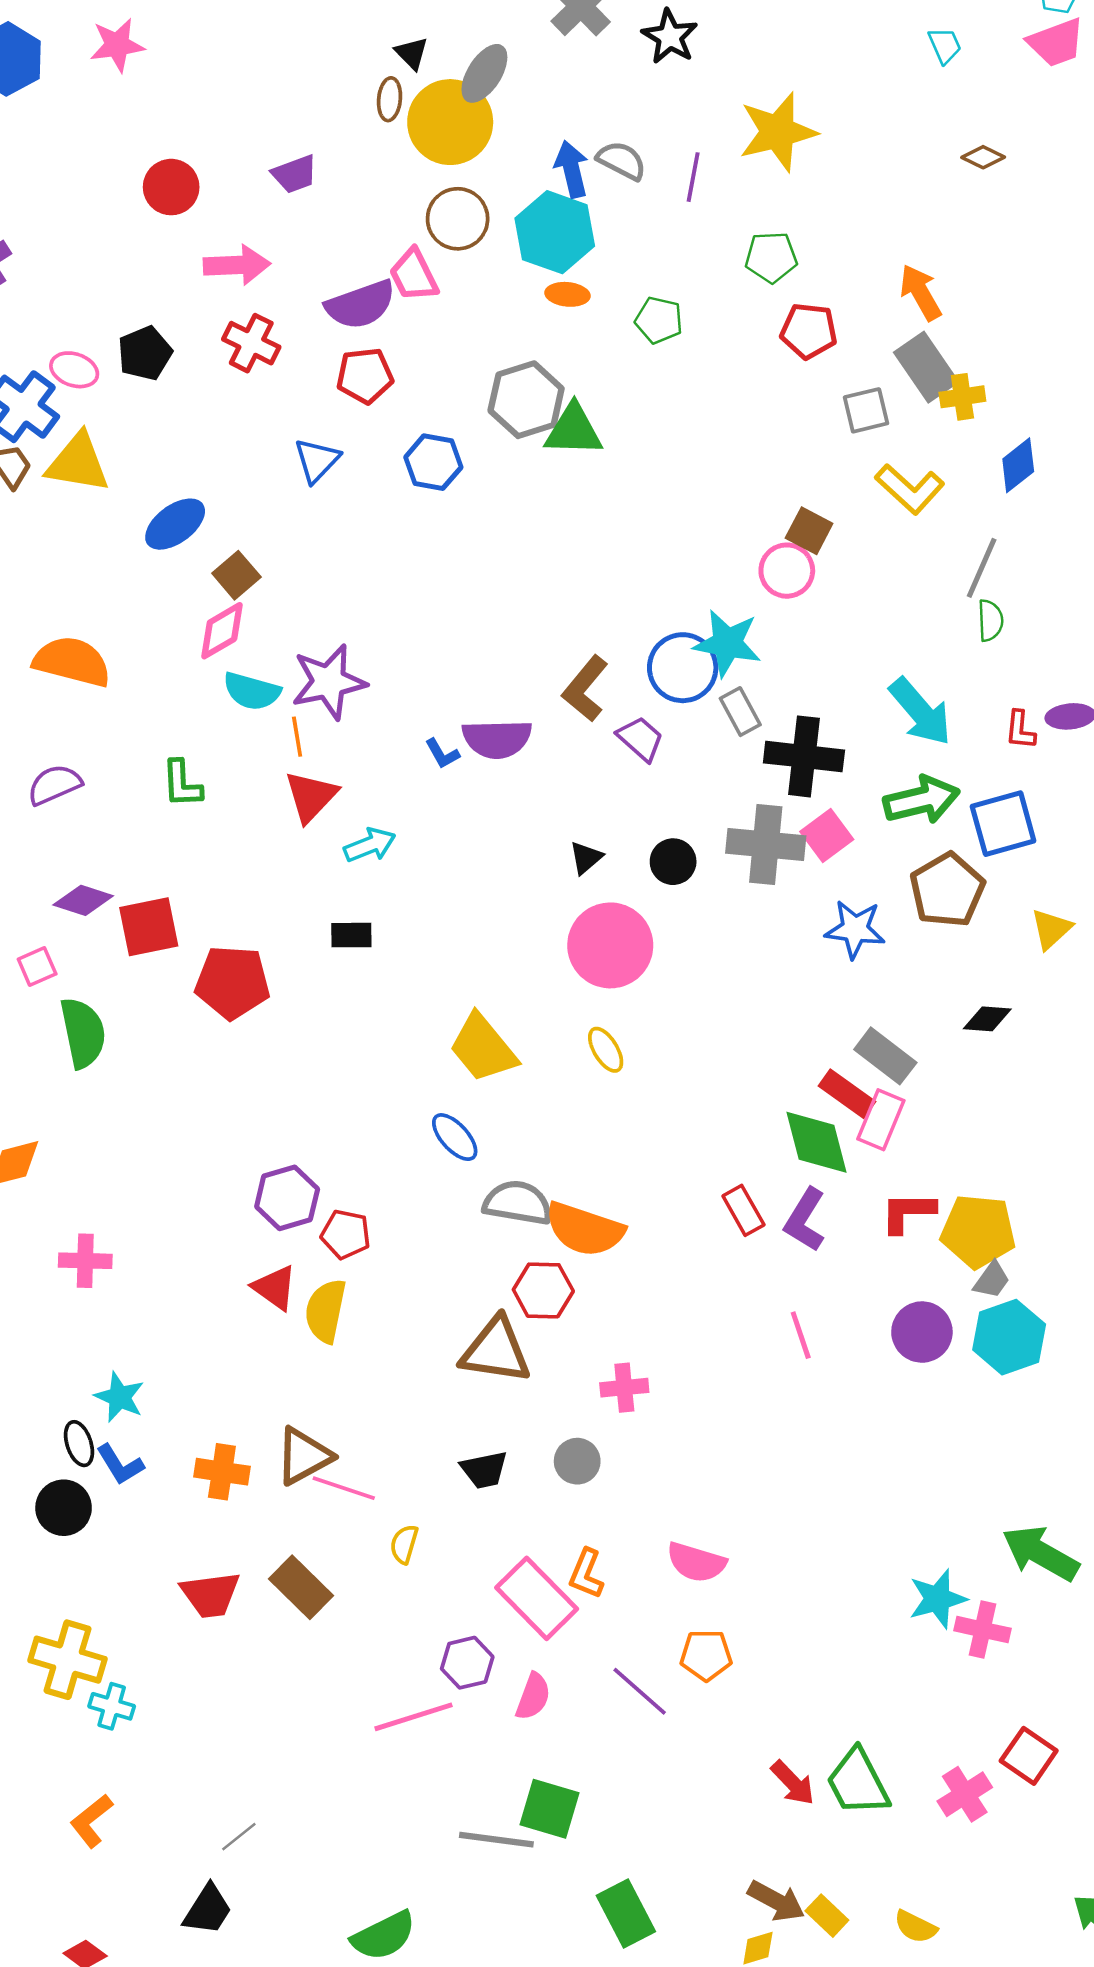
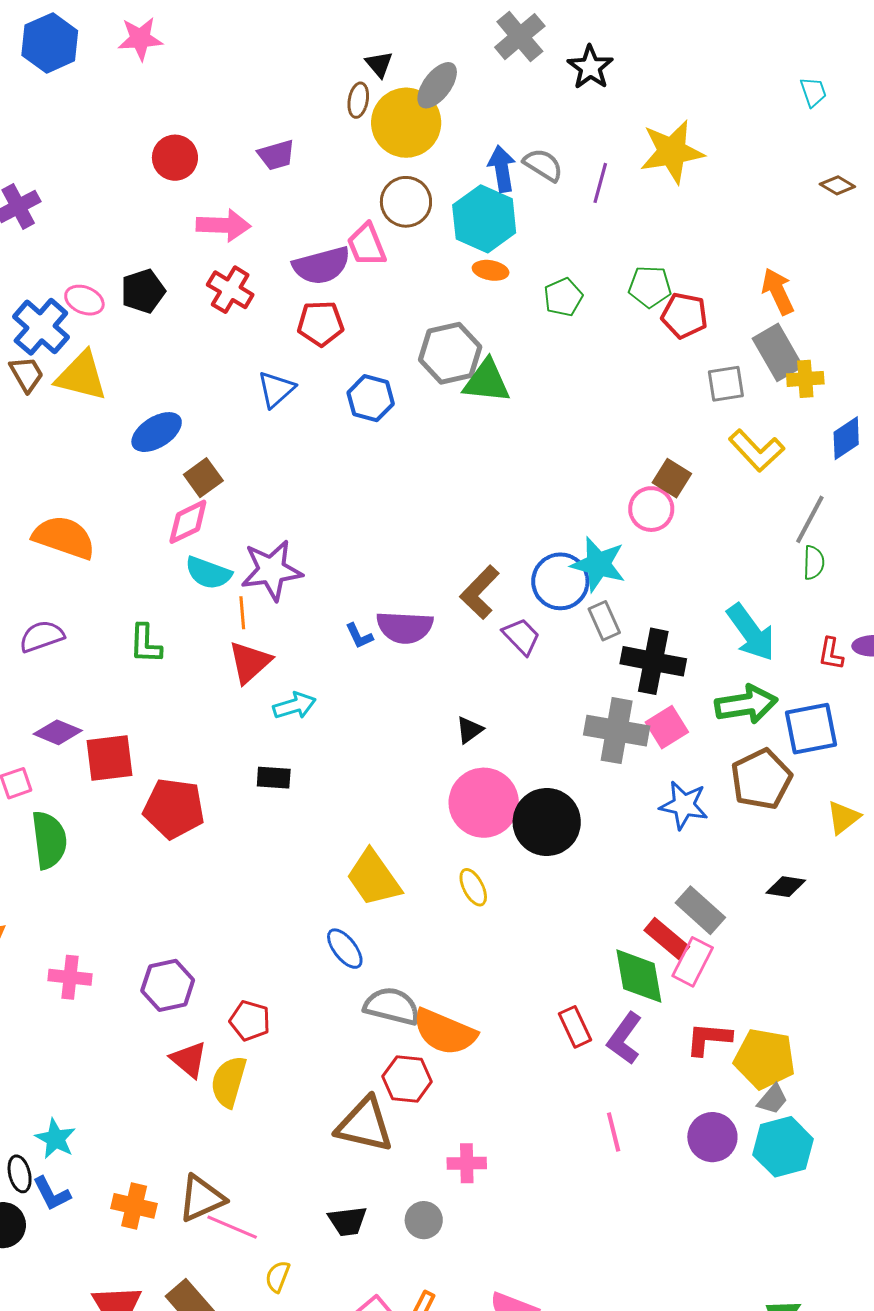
green pentagon: (771, 257) -> (650, 287), moved
green pentagon: (659, 320) -> (563, 297), turned 30
black circle: (673, 862) -> (547, 822), moved, size x1.8
purple hexagon: (287, 1198) -> (168, 985), moved
pink cross: (85, 1261) -> (70, 977), moved

